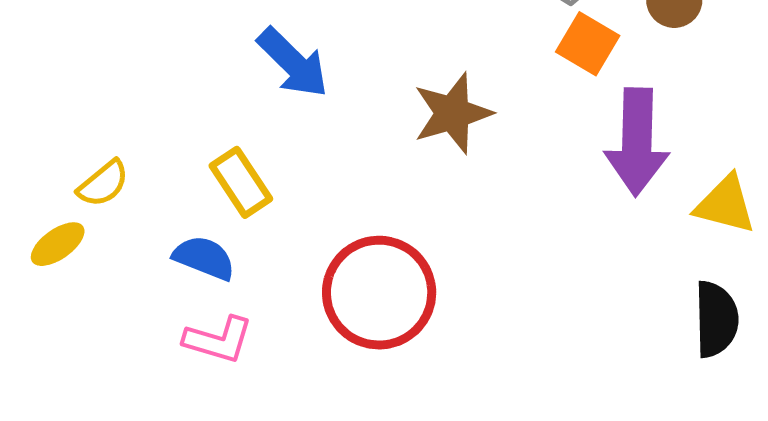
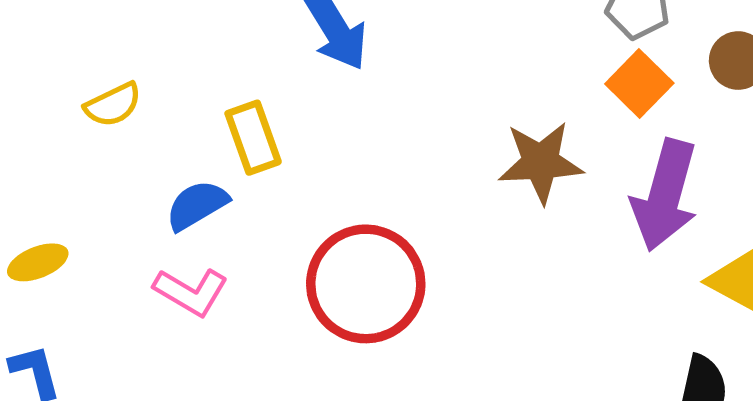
brown star: (453, 113) -> (541, 162), moved
yellow ellipse: (58, 244) -> (38, 262), moved
blue semicircle: (204, 258) -> (197, 205), turned -66

